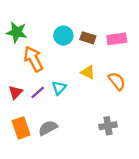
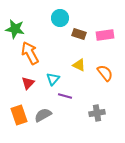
cyan circle: (63, 36) -> (60, 18), moved
red triangle: (16, 92) -> (28, 83), moved
purple line: (38, 92) -> (65, 96), moved, turned 56

